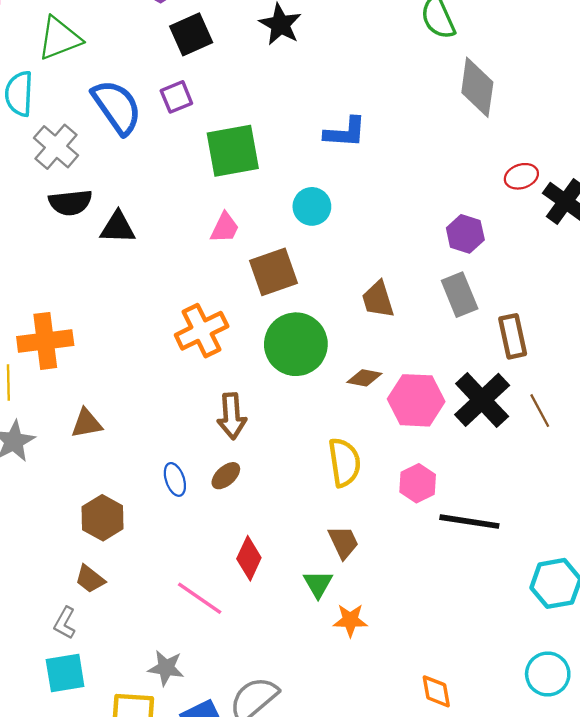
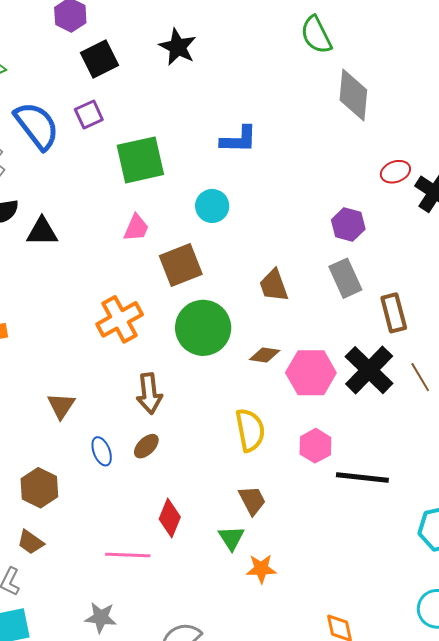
brown triangle: (87, 423) -> (61, 406), moved, turned -44
pink line: (200, 598) -> (128, 555), turned -30

